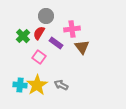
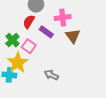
green cross: (23, 36) -> (12, 40), moved
yellow star: (37, 85) -> (18, 63), moved

